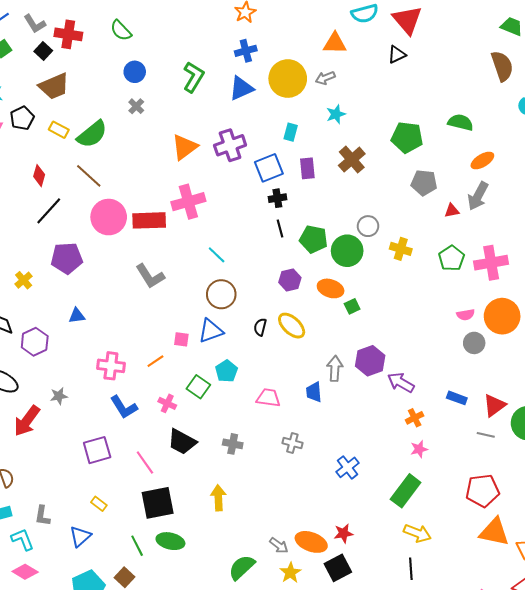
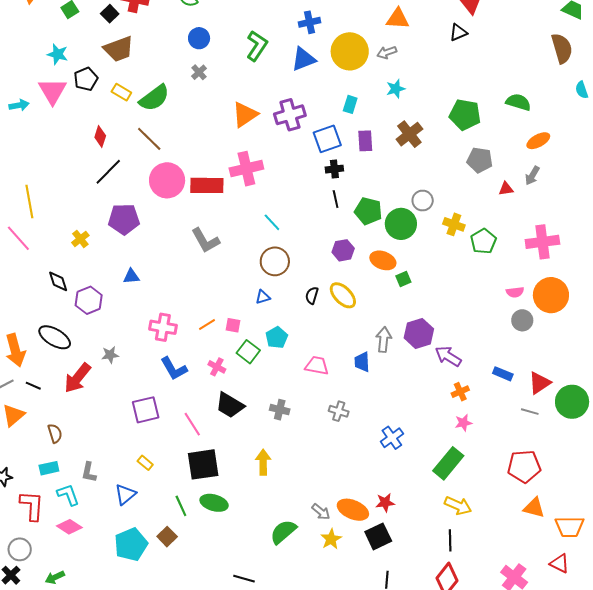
gray arrow: (478, 196) -> (532, 176), size x0.7
green pentagon: (452, 258) -> (483, 241), moved
blue triangle: (211, 331) -> (263, 297), size x0.6
pink square: (181, 339) -> (233, 325), moved
orange triangle: (494, 532) -> (534, 508), size x0.7

